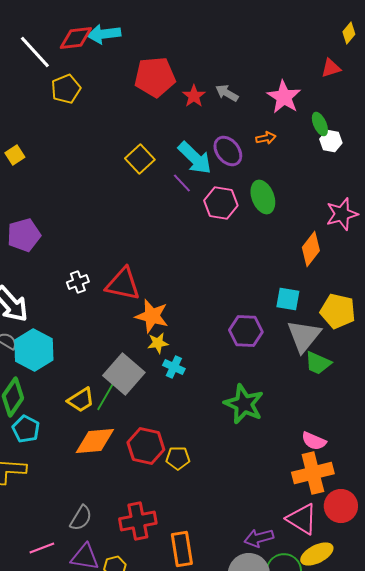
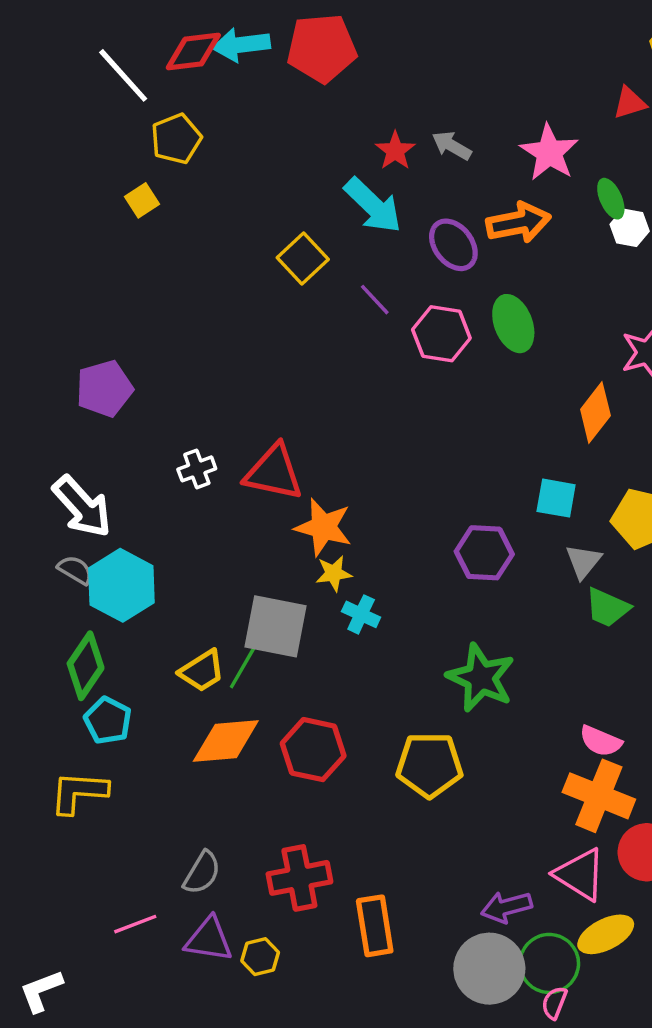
red pentagon: (155, 77) -> (322, 48), moved
orange arrow: (266, 138) -> (518, 223), size x1.8
yellow square: (15, 155) -> (142, 200), moved
cyan arrow: (195, 158) -> (373, 205), moved
gray triangle: (304, 336) -> (583, 561), size x0.6
gray square: (124, 374) -> (275, 626), turned -30
yellow pentagon: (178, 458) -> (429, 765), moved, size x1.6
orange cross: (313, 473) -> (599, 796), turned 36

